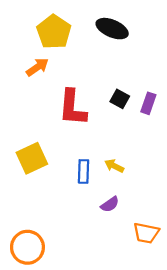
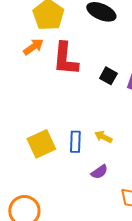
red L-shape: (73, 108) -> (65, 59), moved
yellow square: (32, 158) -> (41, 144), moved

